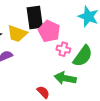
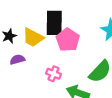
pink cross: (63, 49) -> (53, 74), moved

